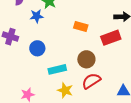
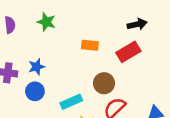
blue star: (37, 16) -> (37, 67), moved
blue circle: (37, 48) -> (35, 91), moved

